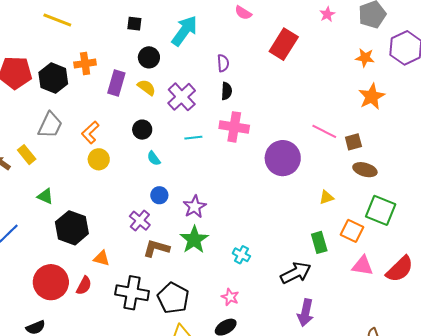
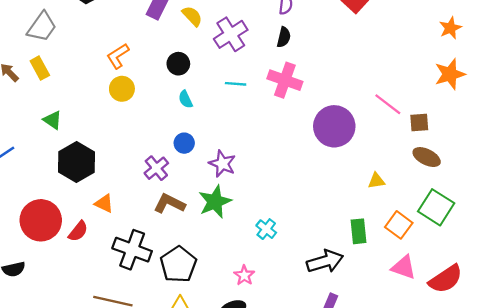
orange star: (365, 58) -> (450, 28), turned 30
gray trapezoid: (50, 125) -> (42, 27), moved
purple star: (195, 207) -> (222, 164), turned -30

